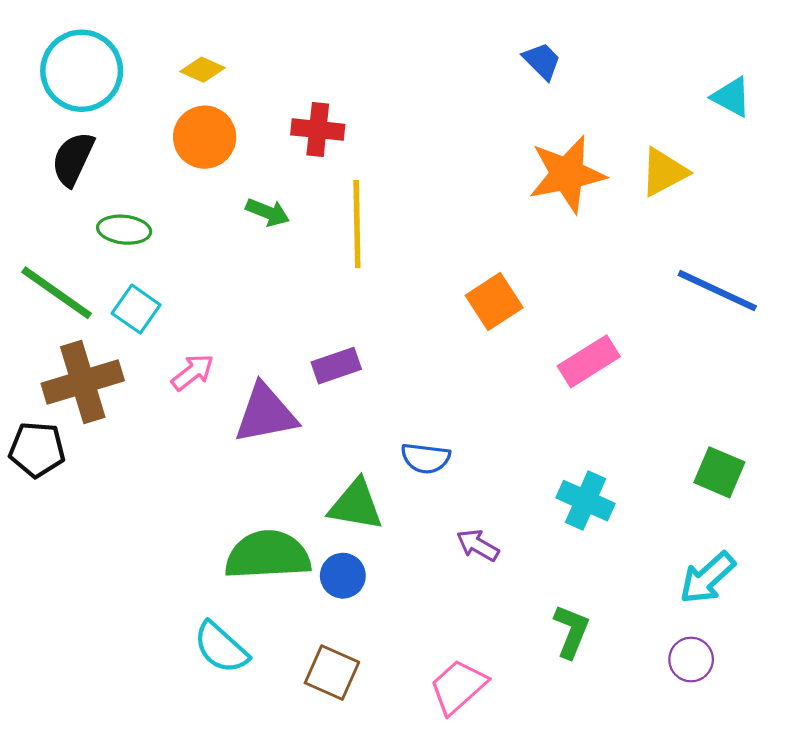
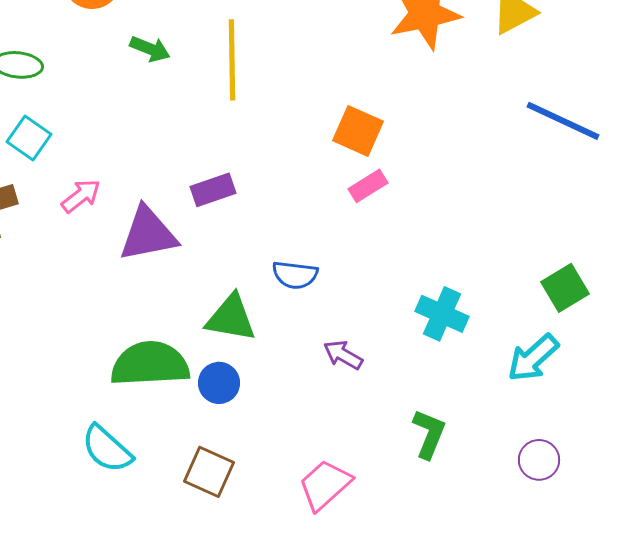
orange square: (494, 301) -> (358, 131), turned -33
pink rectangle: (589, 361) -> (368, 186), moved, size x0.7
green square: (719, 472) -> (565, 288), turned 36
cyan arrow: (707, 578) -> (533, 358), moved

